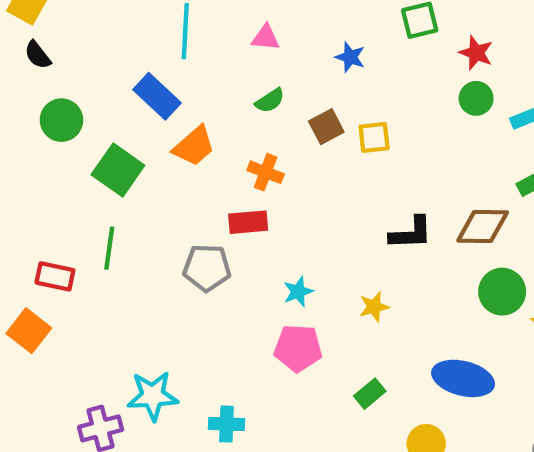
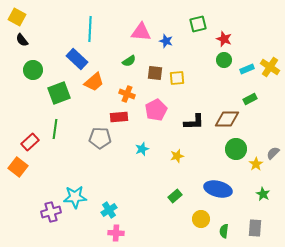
pink triangle: (266, 38) -> (141, 32), moved, size x1.5
brown square: (326, 127) -> (155, 73), turned 35
green square: (118, 170) -> (59, 93), turned 35
red rectangle: (55, 276) -> (30, 142), turned -54
pink pentagon: (298, 348) -> (156, 110), moved, turned -30
cyan cross: (226, 424) -> (109, 210), turned -35

